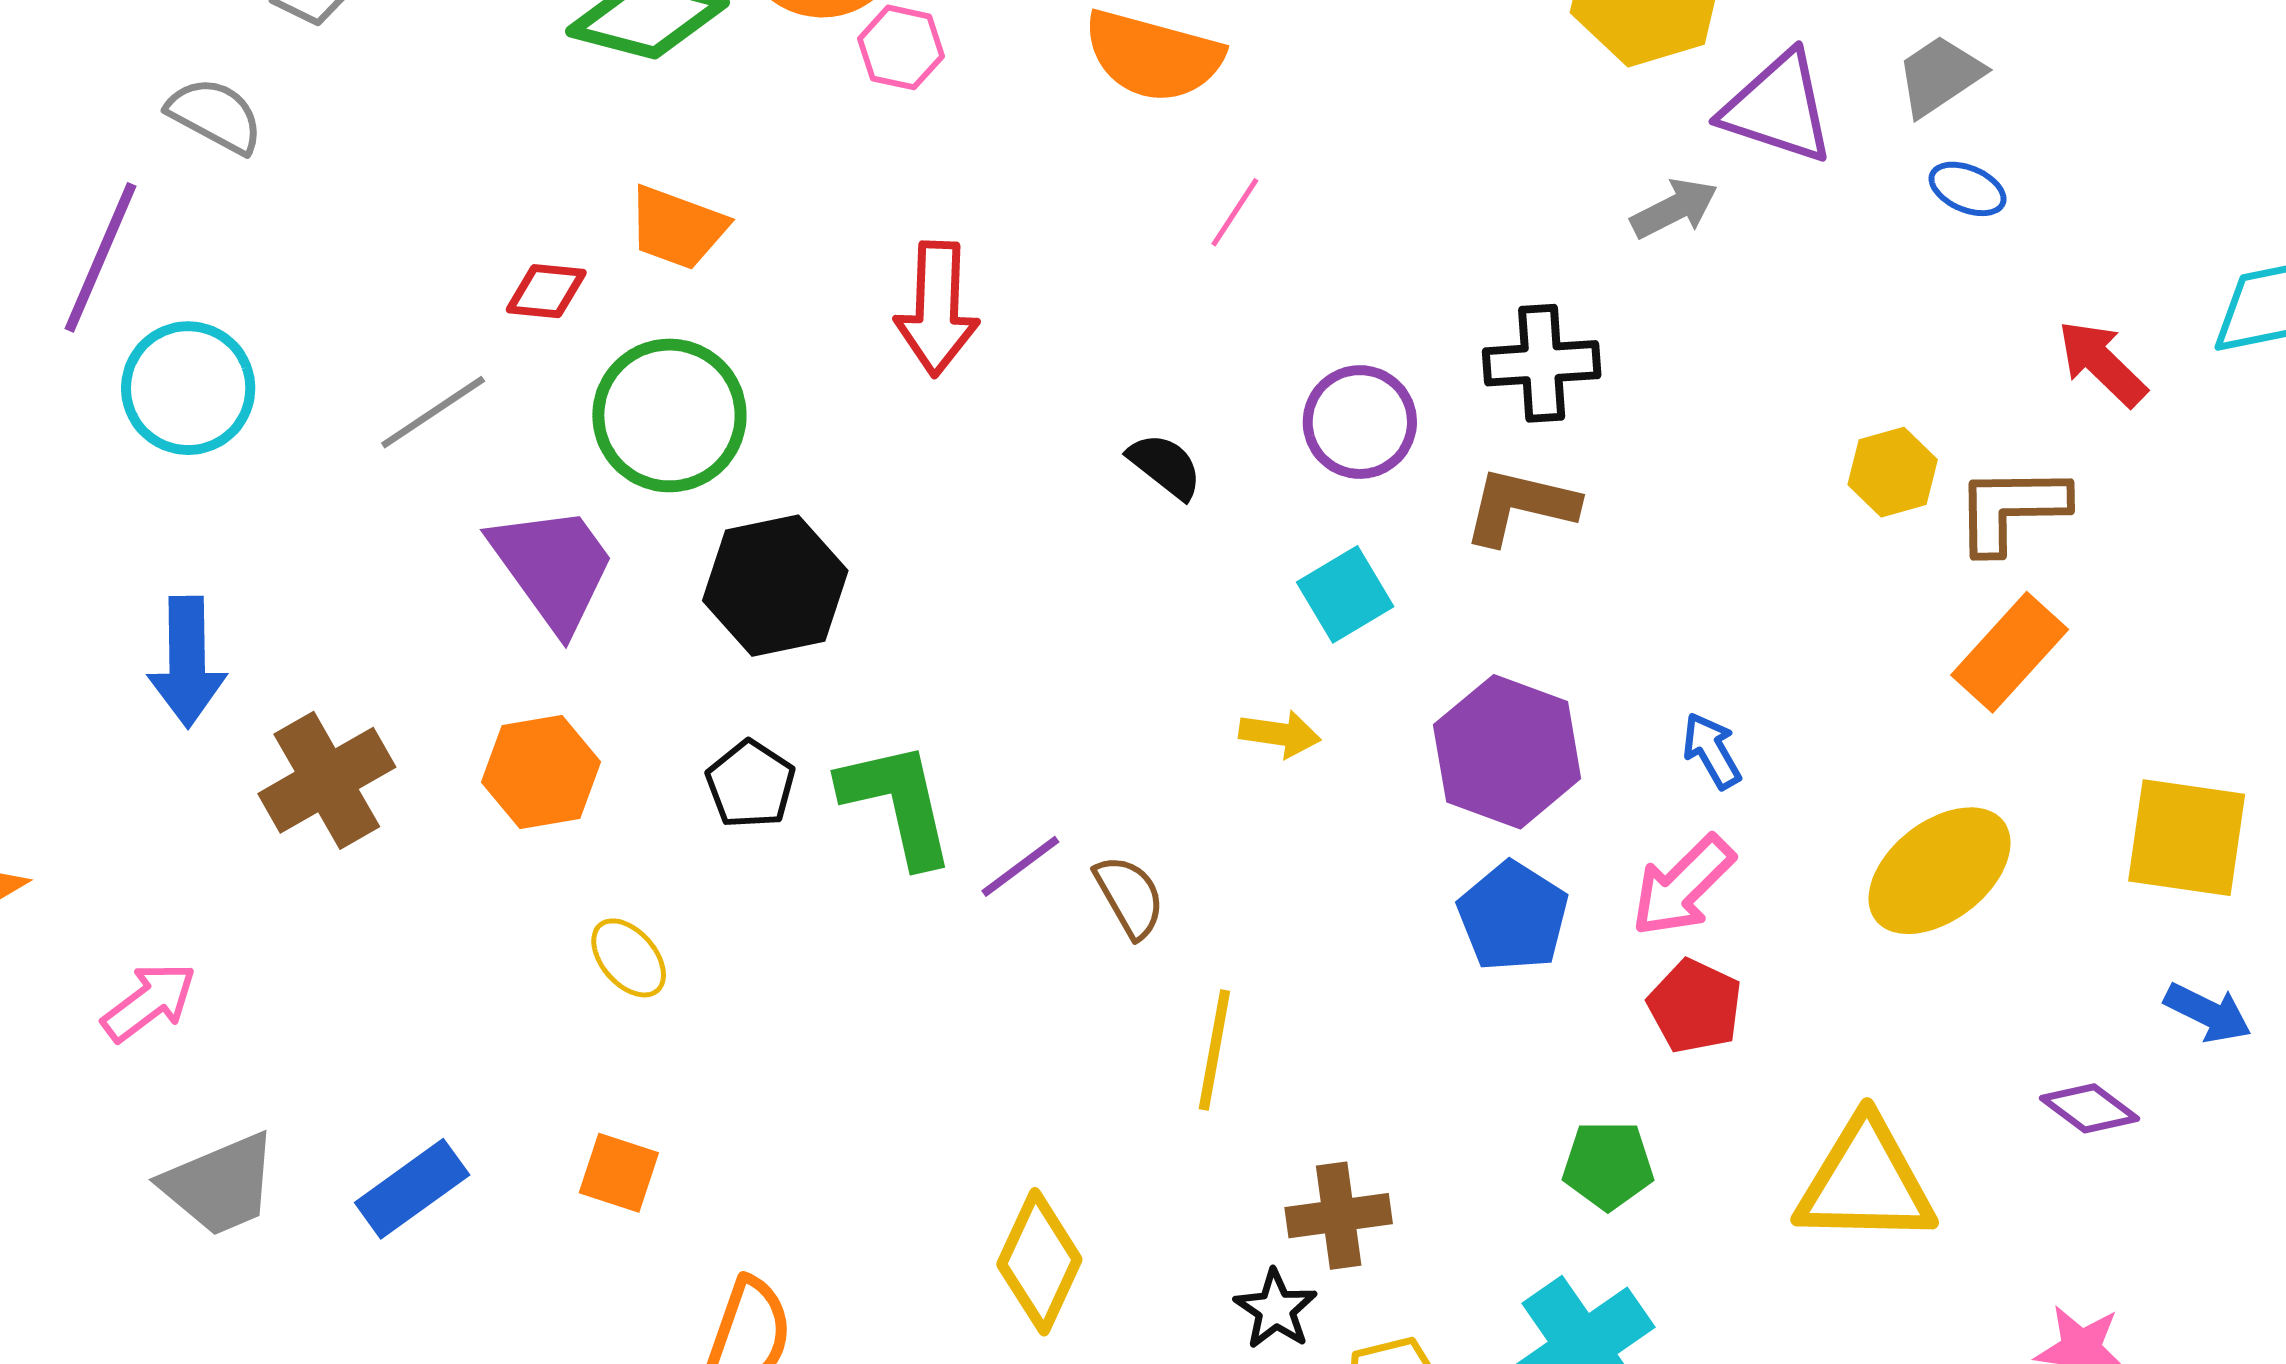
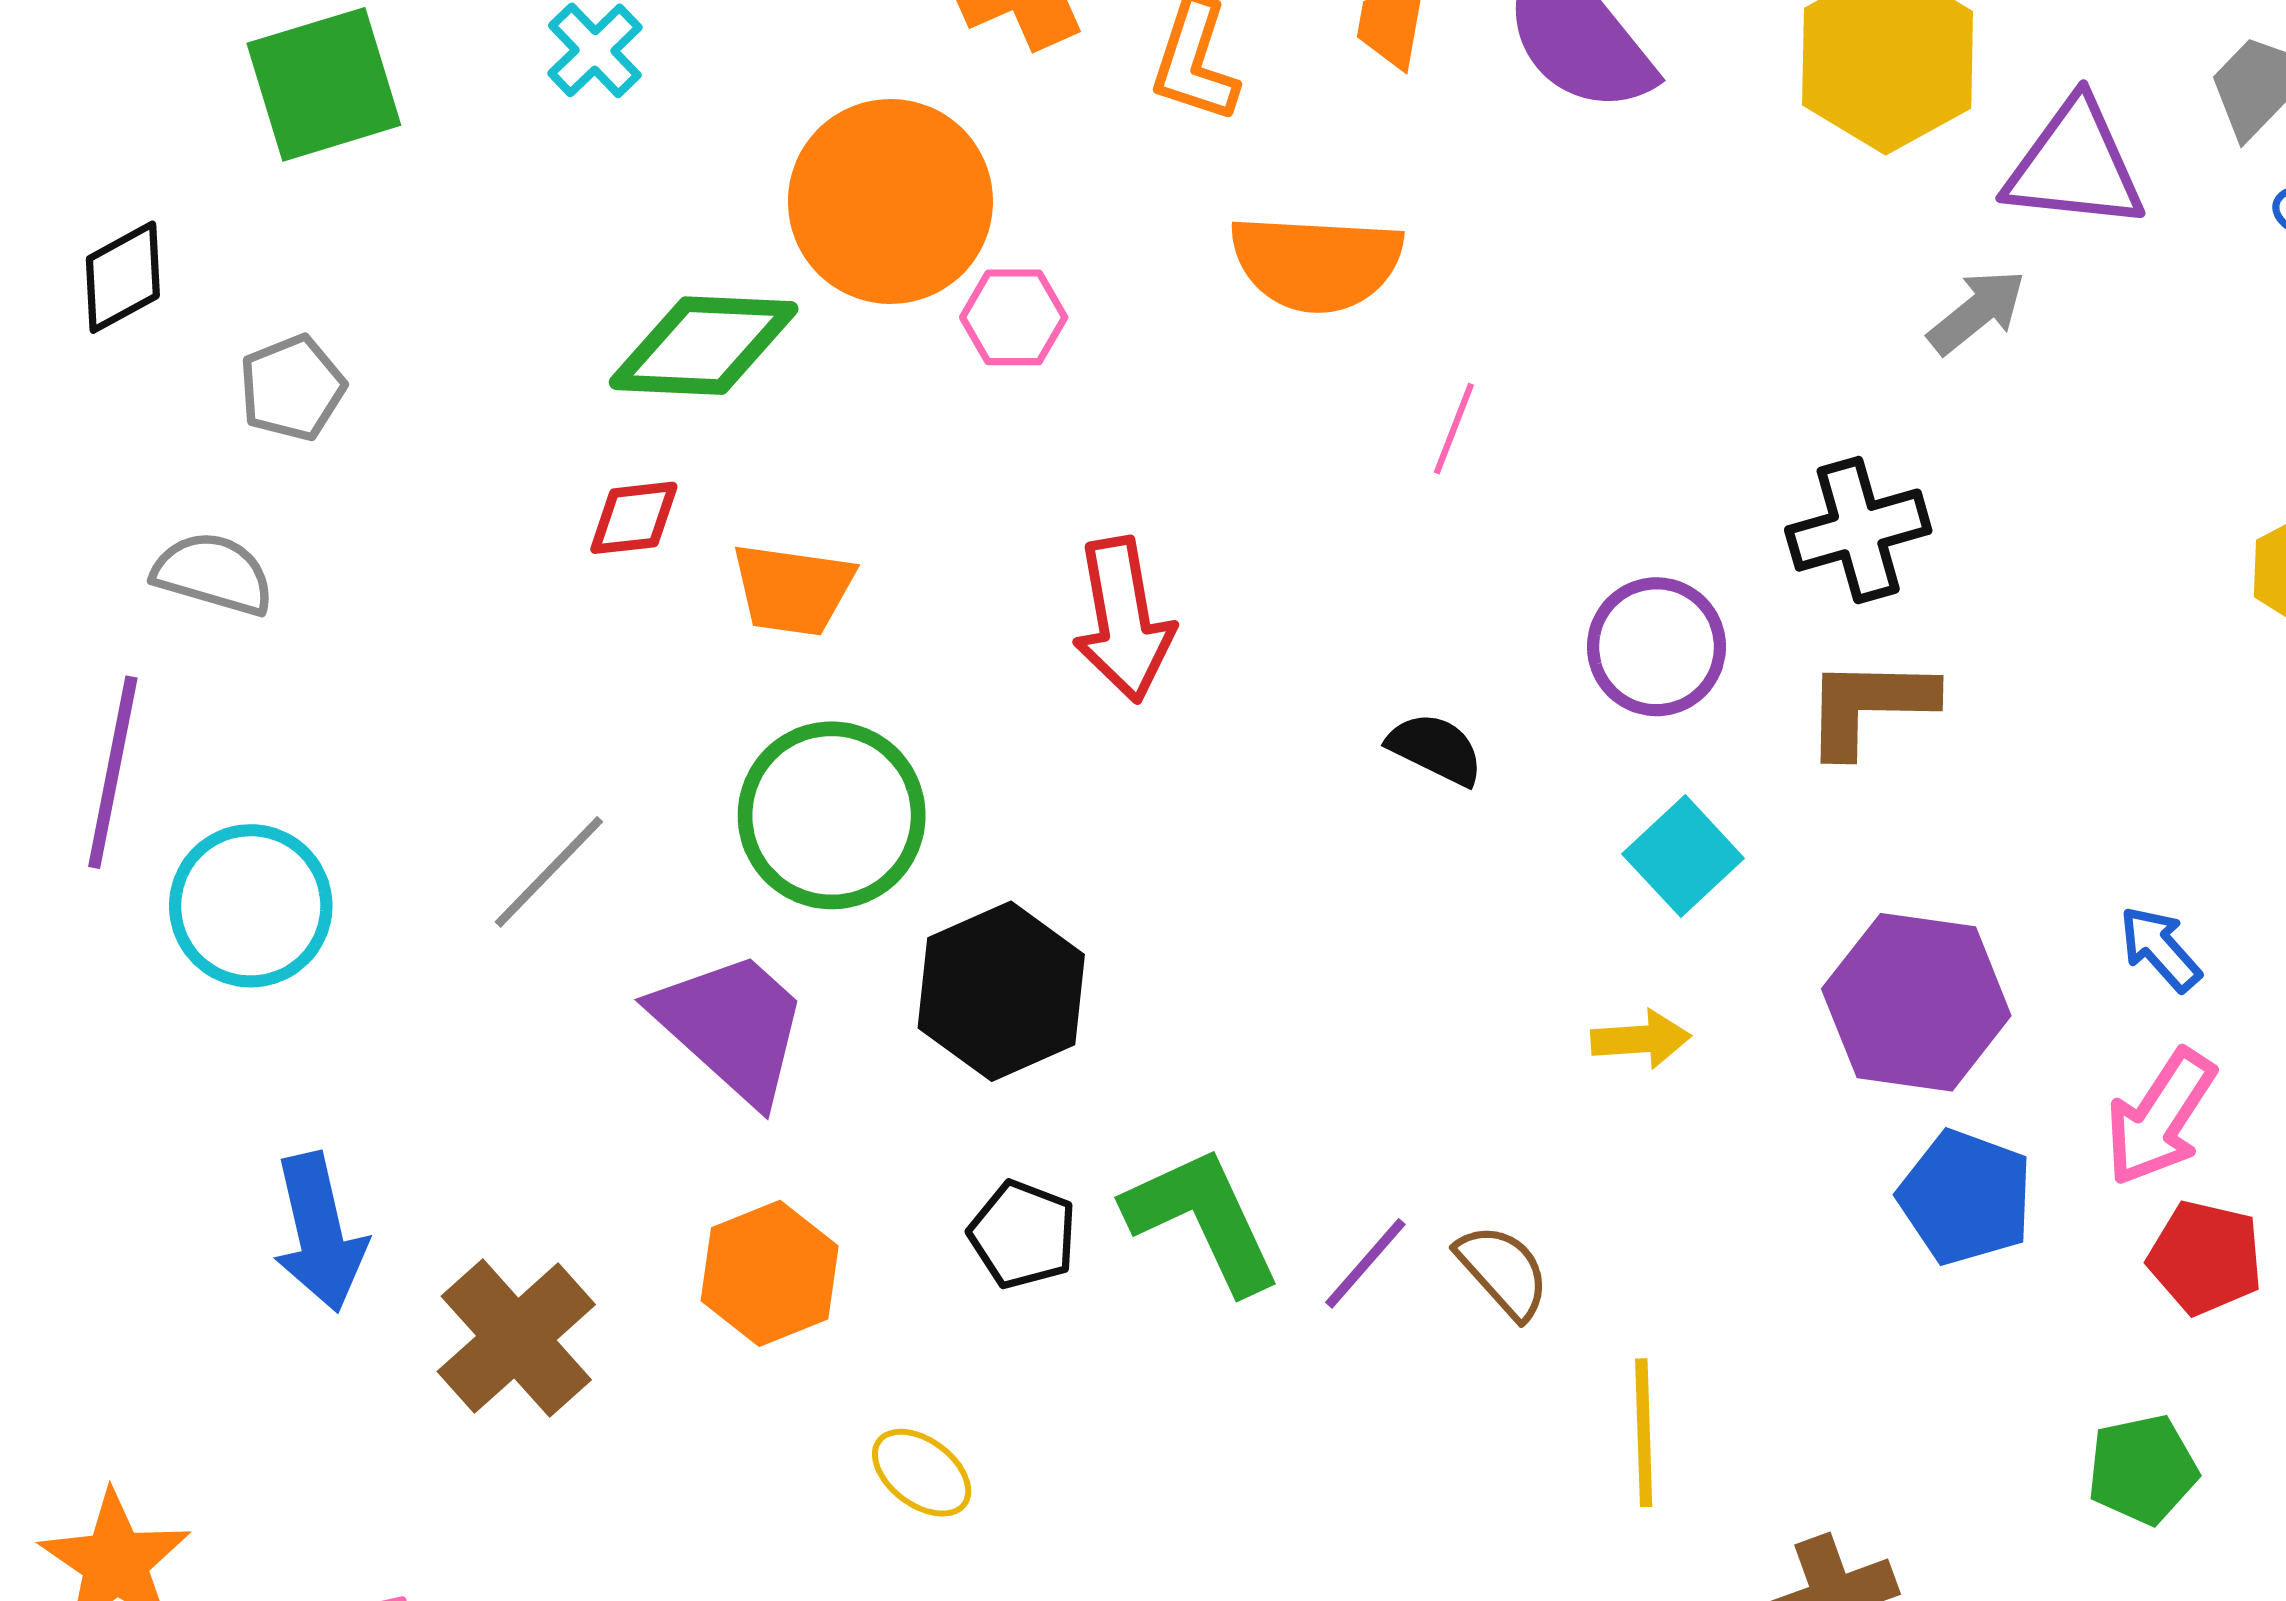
red diamond: (546, 291) -> (634, 518), moved

